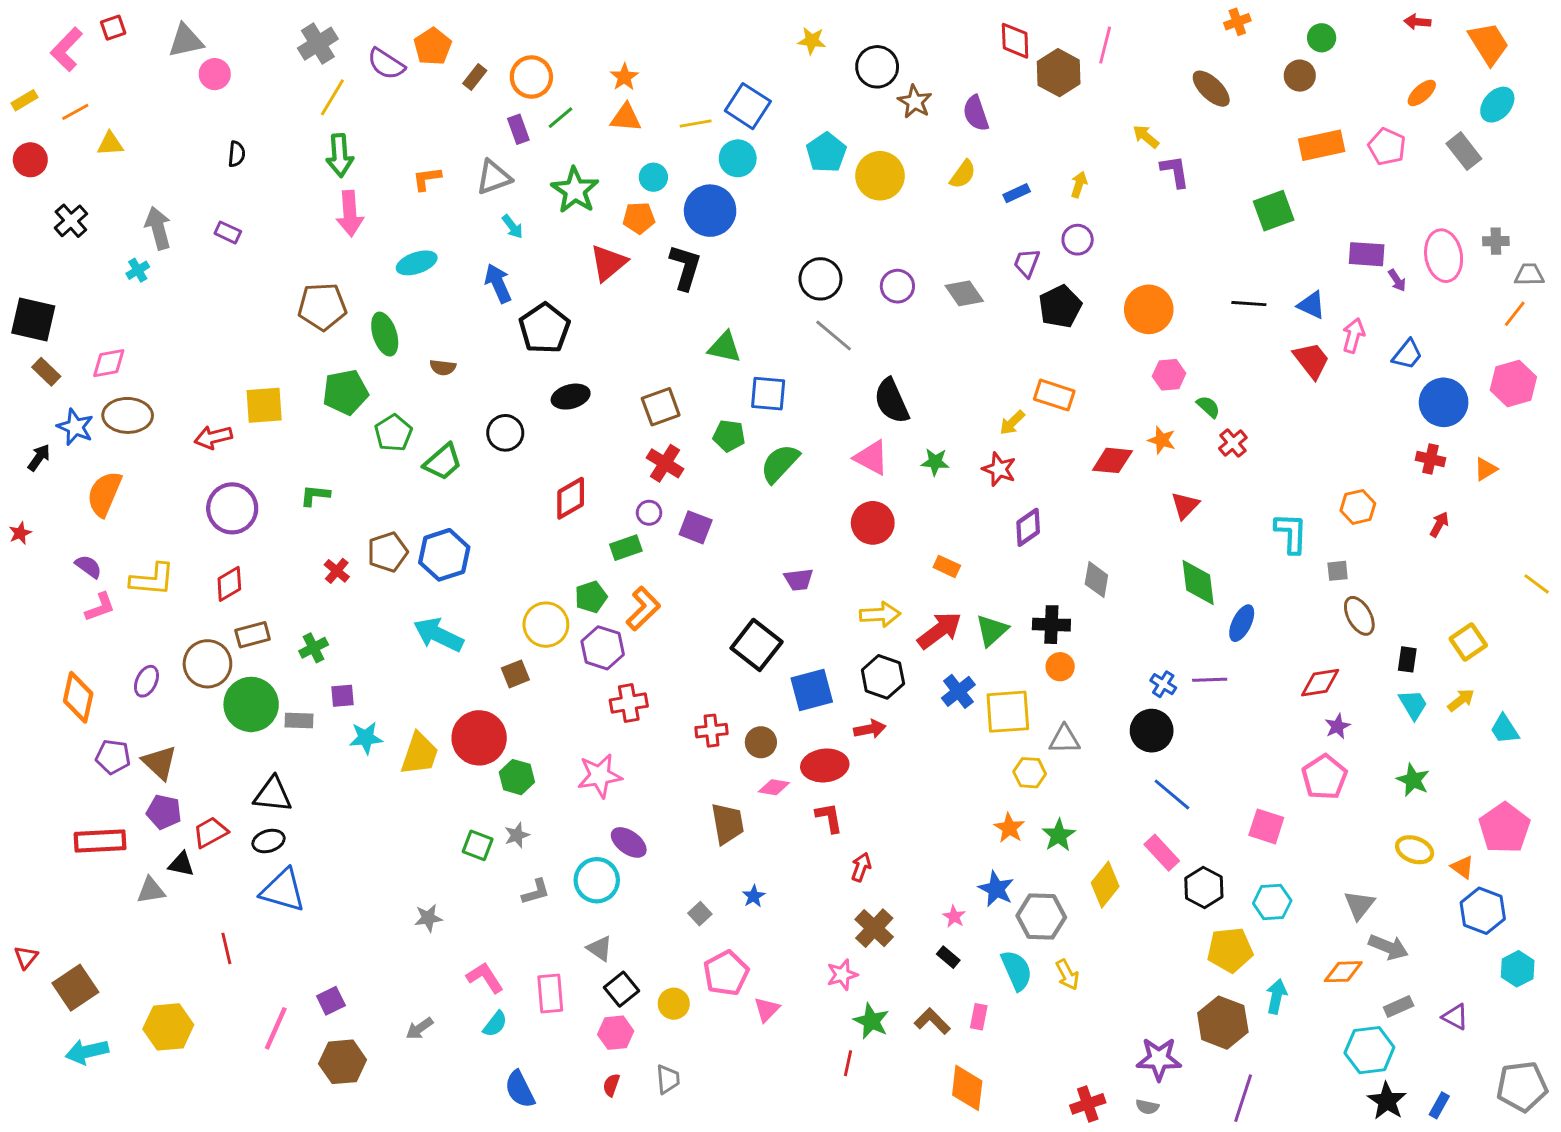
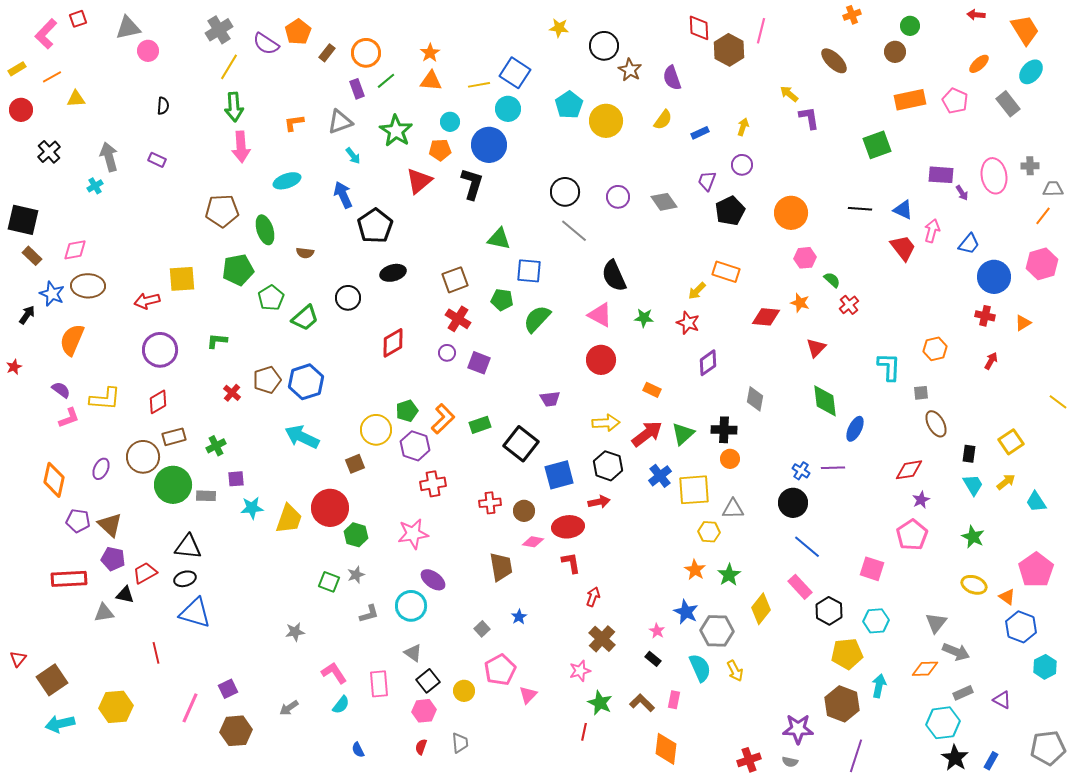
green rectangle: (626, 548) -> (480, 425), moved
blue semicircle: (520, 1089) -> (358, 750), size x0.6

